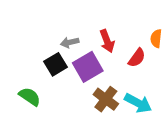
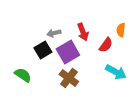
brown cross: (106, 99) -> (69, 78), moved
cyan arrow: (138, 103) -> (116, 72), moved

